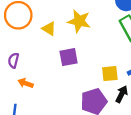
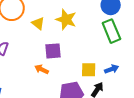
orange arrow: (26, 83) -> (42, 69), moved

